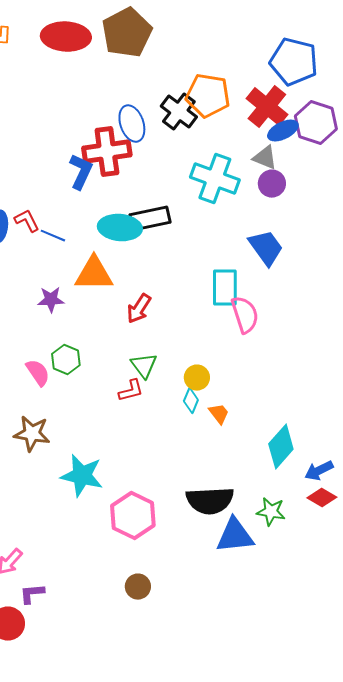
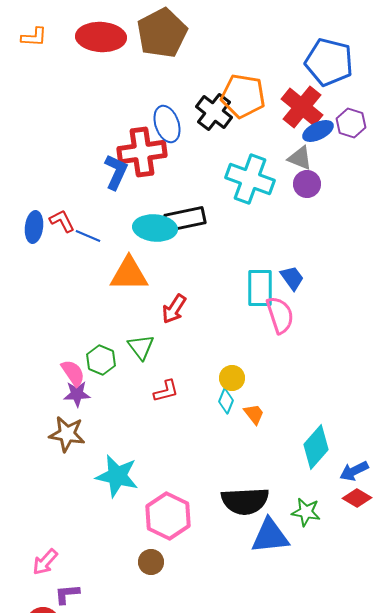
purple hexagon: (316, 123) -> (351, 123), size x0.7
blue trapezoid: (266, 248) -> (292, 278), moved, size x0.7
purple star: (51, 300) -> (77, 394), moved
green triangle: (144, 366) -> (141, 347), moved
brown circle: (138, 587) -> (151, 562), moved

